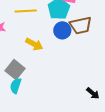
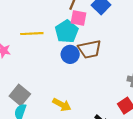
yellow arrow: (34, 44) -> (62, 105), moved

